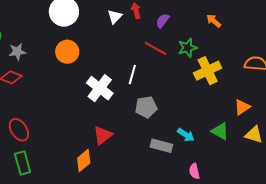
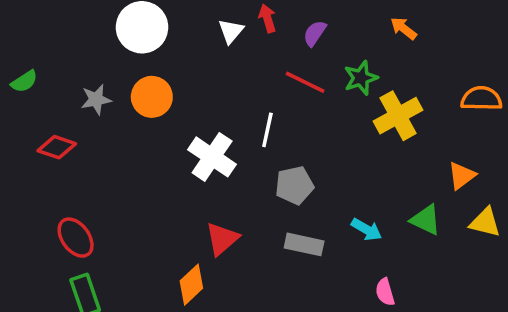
gray star: (17, 52) -> (96, 99), moved
gray rectangle: (161, 146) -> (304, 244), moved

